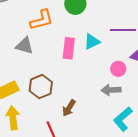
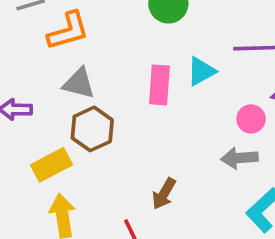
orange L-shape: (42, 20) -> (68, 31), moved
brown hexagon: (41, 87) -> (92, 129), moved

